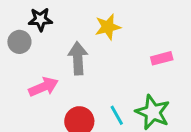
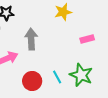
yellow star: (108, 27) -> (63, 12), moved

